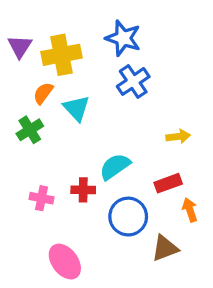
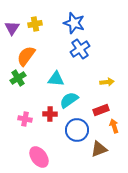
yellow cross: (61, 55) -> (35, 24), moved, size x0.6
orange semicircle: (43, 93) -> (26, 56), size x1.5
cyan triangle: (76, 108) -> (56, 79), moved, turned -42

